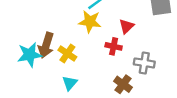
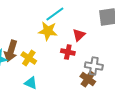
cyan triangle: (70, 83) -> (31, 83), turned -48
brown cross: (123, 84) -> (88, 79), moved

